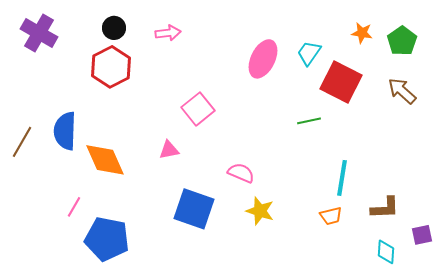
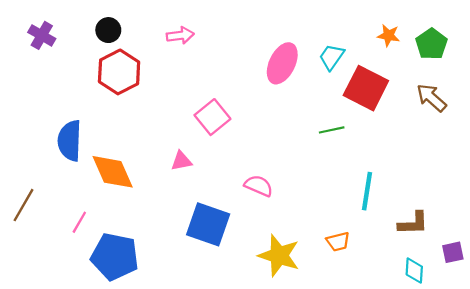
black circle: (114, 28) -> (108, 30), moved
purple cross: (39, 33) -> (42, 35), size x0.7
brown line: (22, 142) -> (24, 205), moved
yellow star: (260, 211) -> (279, 256), moved, size x1.4
orange trapezoid: (331, 216) -> (338, 242), moved

